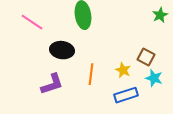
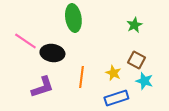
green star: (160, 15) -> (134, 25), moved
pink line: (32, 22) -> (25, 41), moved

